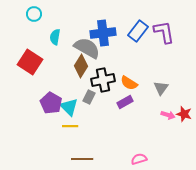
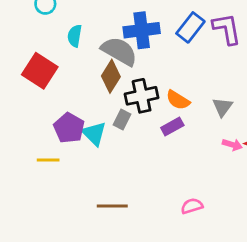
yellow line: (70, 126) -> (48, 160), moved

